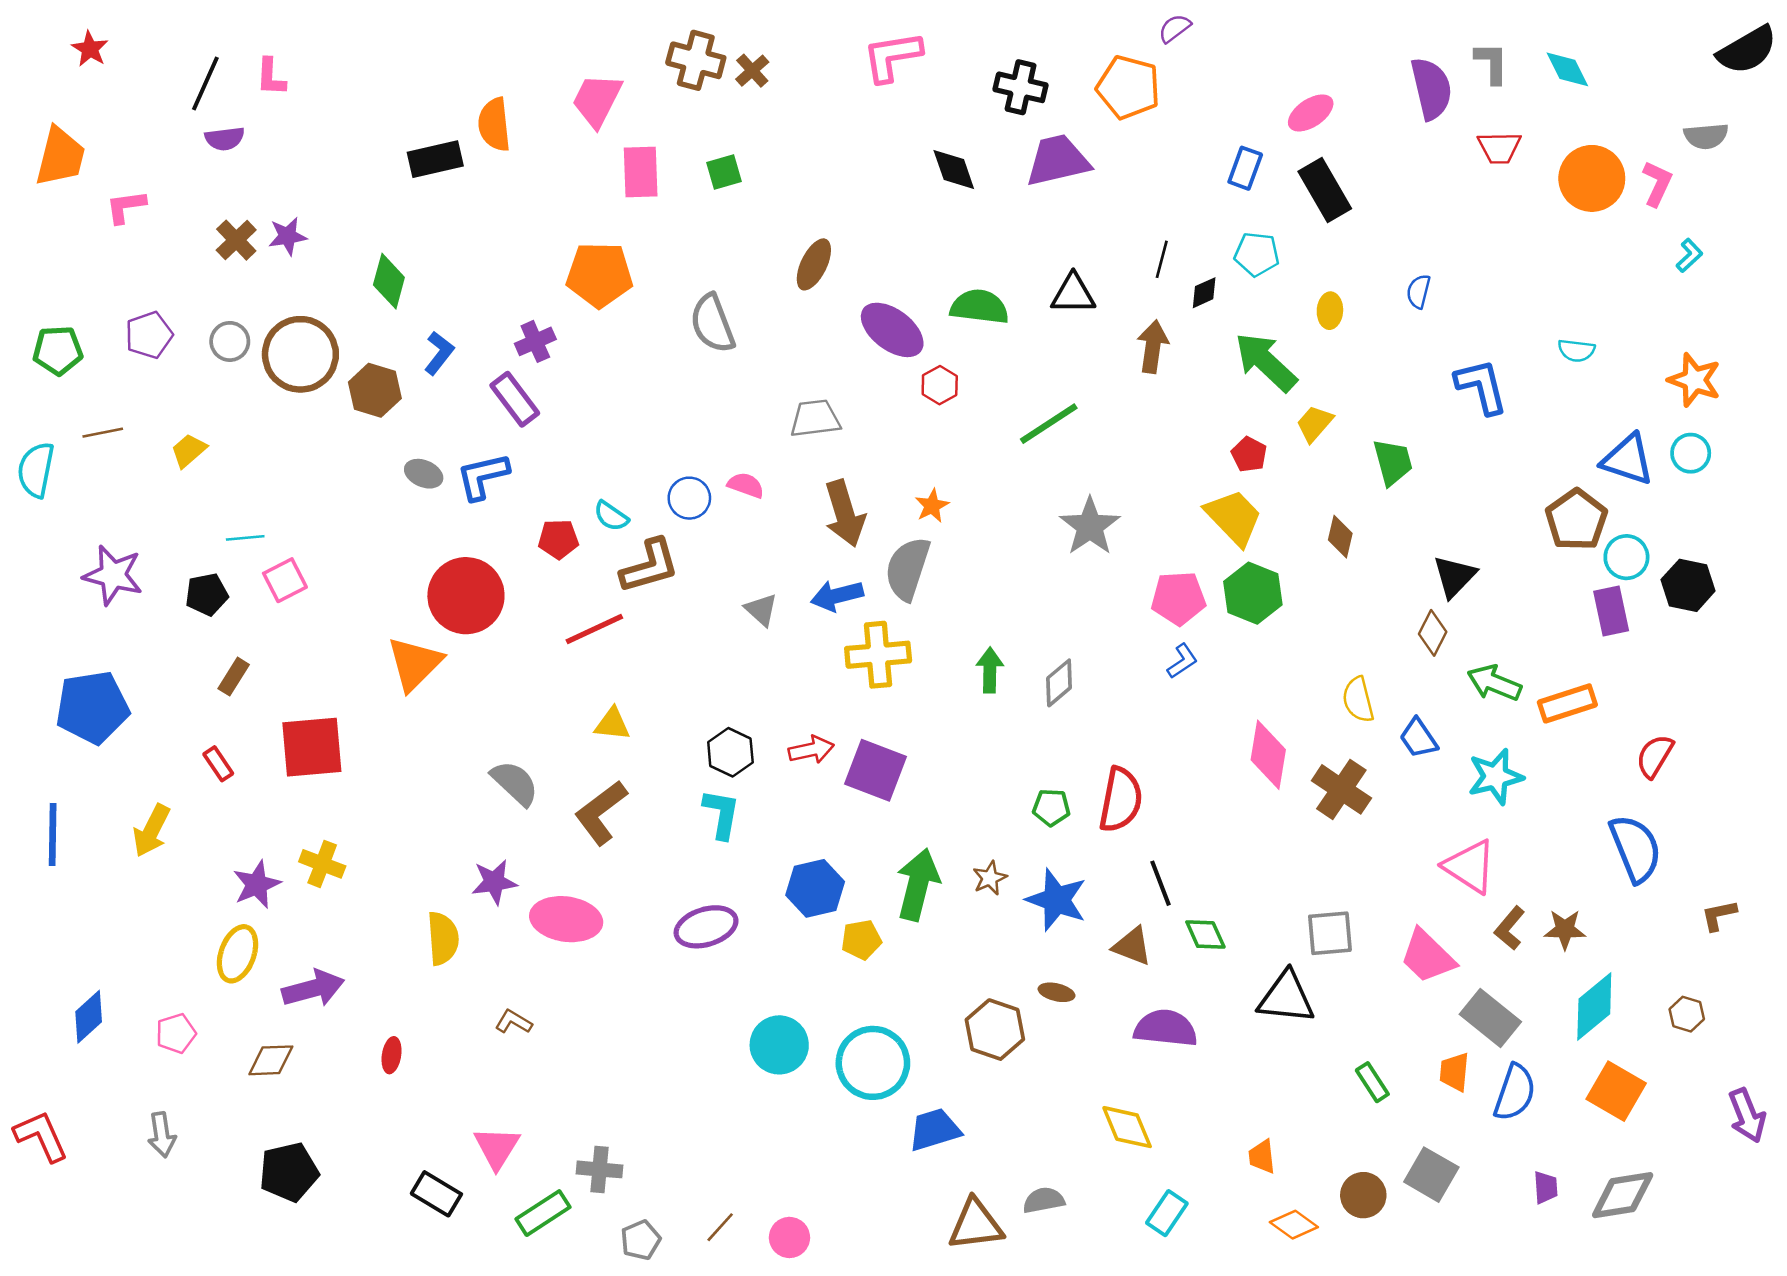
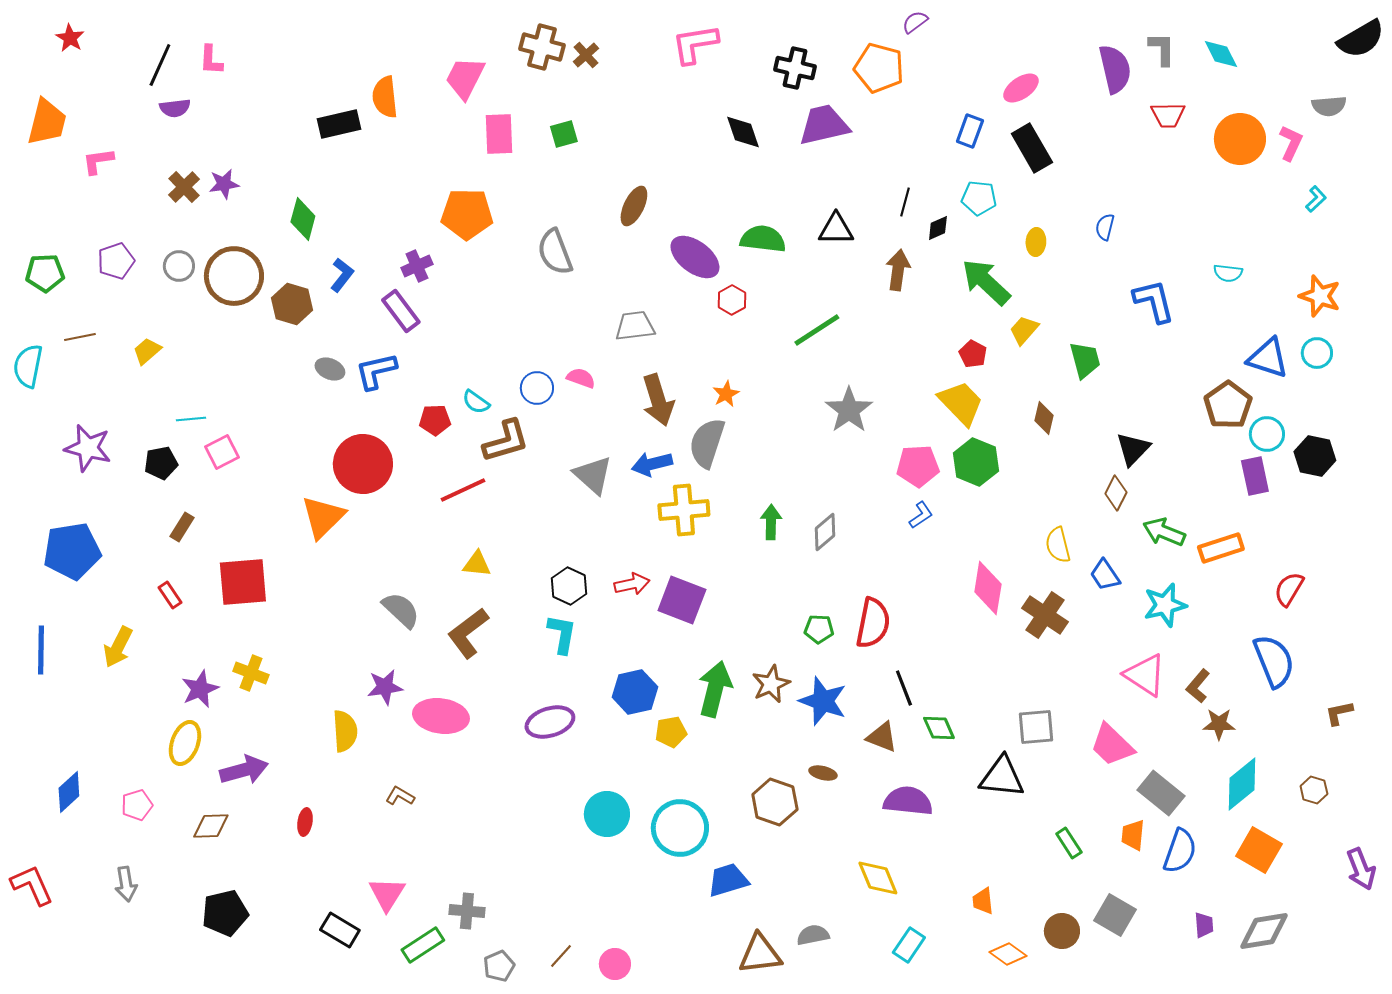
gray triangle: (761, 610) -> (593, 475), size x1.5
brown star: (990, 878) -> (771, 684), size x1.4
brown L-shape: (1510, 928) -> (1198, 686), moved

